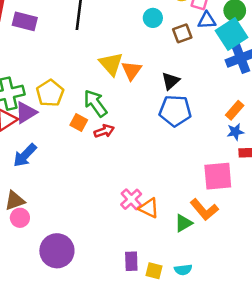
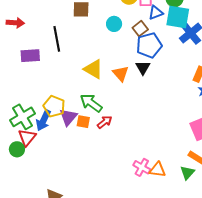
purple rectangle: (25, 21) -> (30, 56), moved
cyan square: (231, 34) -> (178, 17), turned -30
orange triangle: (132, 70) -> (121, 74), moved
blue pentagon: (175, 111) -> (149, 45), moved
purple triangle: (26, 112) -> (68, 117), moved
blue arrow: (25, 155) -> (43, 120), moved

